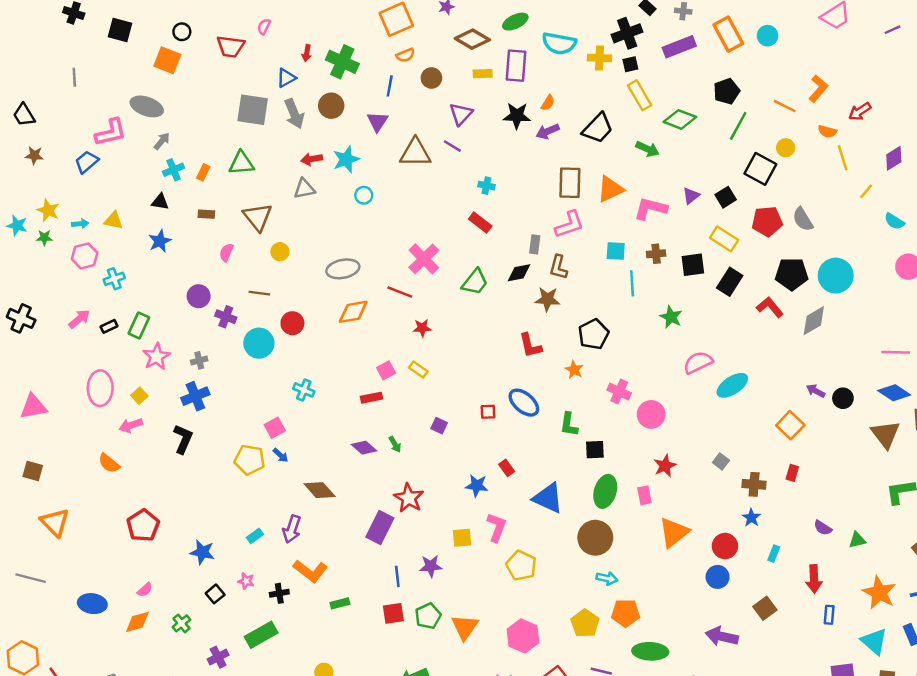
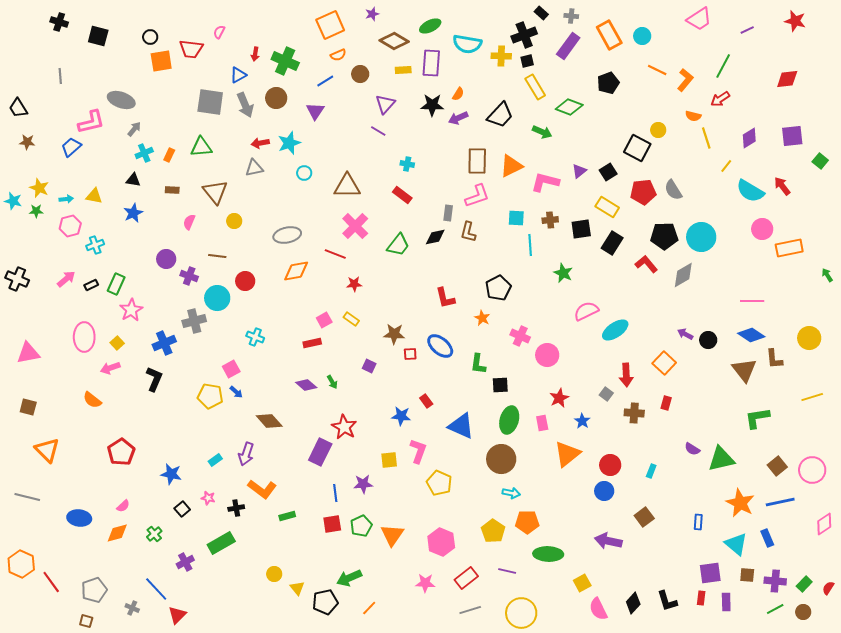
purple rectangle: (679, 47) -> (568, 46), turned -32
orange square: (167, 60) -> (161, 61), moved, turned -30
blue line: (390, 86) -> (325, 81), turned 48
orange line: (785, 106) -> (657, 70), moved
green line: (738, 126) -> (723, 66), moved
brown triangle: (415, 153) -> (347, 186), moved
cyan semicircle: (894, 221) -> (750, 191), size x1.6
brown star: (547, 299) -> (394, 334), moved
gray cross: (199, 360) -> (194, 321), moved, size x1.6
blue star: (751, 518) -> (582, 421), moved
green triangle: (857, 540) -> (721, 459), size x1.8
red arrow: (814, 579) -> (626, 375), moved

